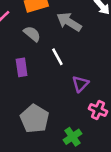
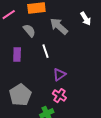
pink cross: (98, 110) -> (59, 96), moved

